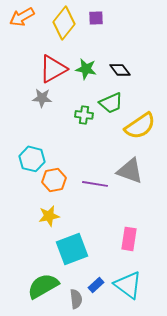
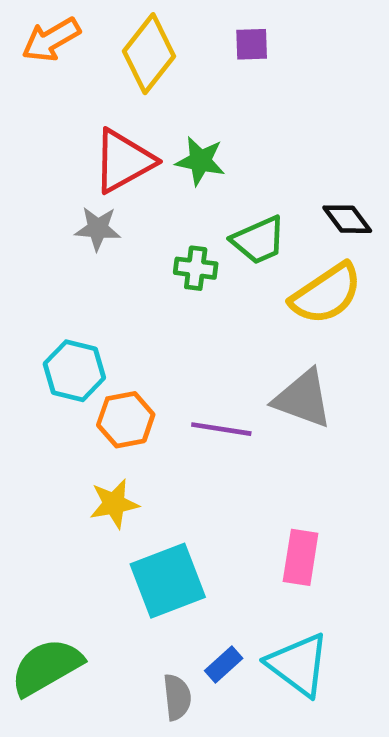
purple square: (96, 18) -> (252, 44), moved
black diamond: (120, 70) -> (347, 219), moved
green semicircle: (43, 286) -> (46, 667), moved

